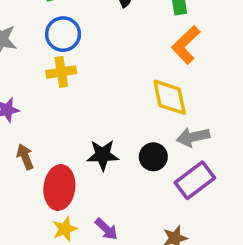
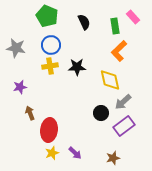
gray arrow: (193, 137) -> (123, 102), turned -30
black star: (103, 155) -> (77, 67), moved

